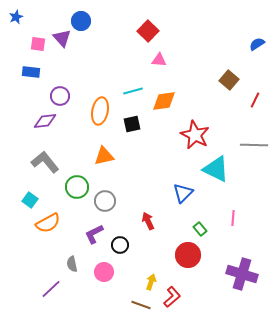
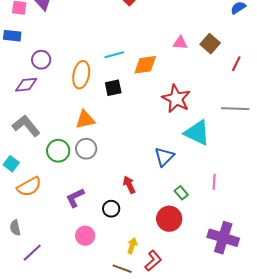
pink triangle: (159, 60) -> (180, 43), moved
gray circle: (105, 201) -> (86, 149), moved
black circle: (120, 245) -> (111, 209), moved
gray semicircle: (72, 264) -> (15, 228), moved

